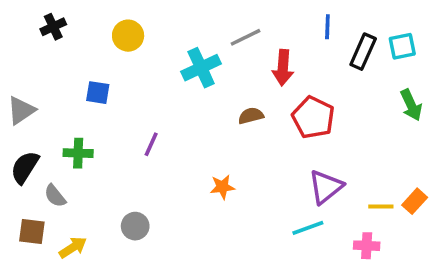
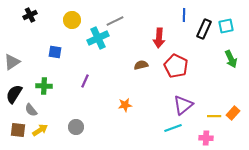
gray line: (246, 37) -> (115, 21), moved
cyan cross: (201, 68) -> (98, 38), moved
yellow arrow: (73, 247) -> (40, 130), moved

